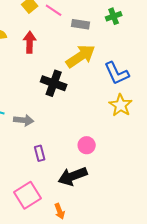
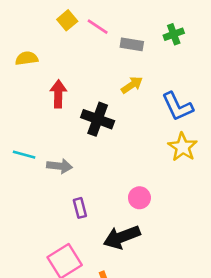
red arrow: (30, 42) -> (58, 94), moved
yellow arrow: (81, 56) -> (132, 85), size x0.6

